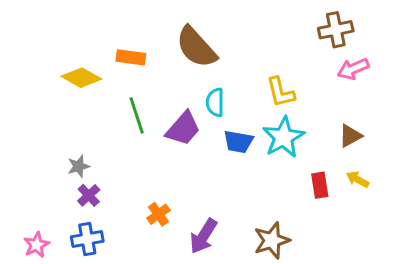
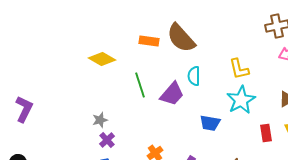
orange rectangle: (131, 57) -> (149, 41), moved
blue trapezoid: (238, 142) -> (210, 123), moved

